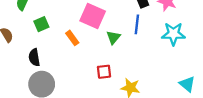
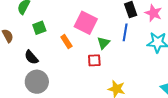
black semicircle: (34, 57) -> (31, 57), turned -35
red square: (104, 72) -> (94, 60), moved

